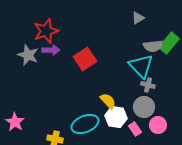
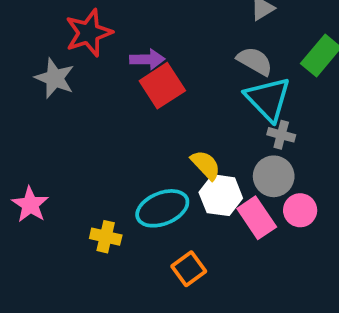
gray semicircle: (153, 46) -> (255, 61), moved, turned -144
purple arrow: (51, 50) -> (147, 59), moved
pink rectangle: (135, 129) -> (257, 218), size x1.5

